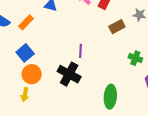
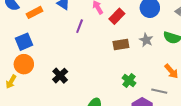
purple line: (80, 51) -> (80, 26), moved
black cross: (69, 74) -> (60, 76), size x0.7

